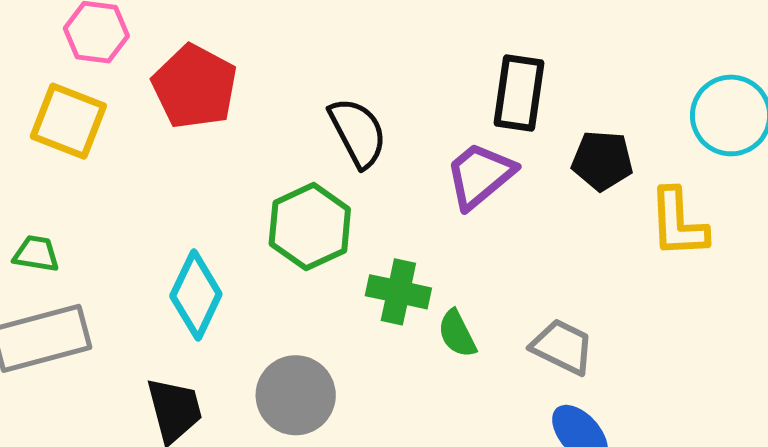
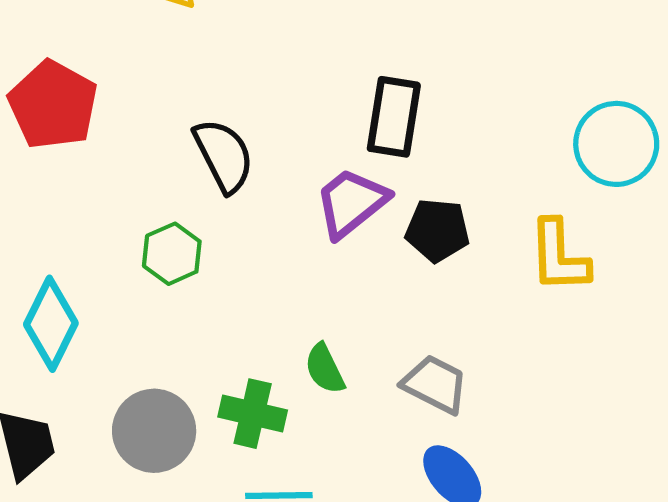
black pentagon: (602, 161) -> (437, 230), moved
green hexagon: (310, 227) -> (172, 254), size x0.7
green cross: (398, 292) -> (253, 414), moved

